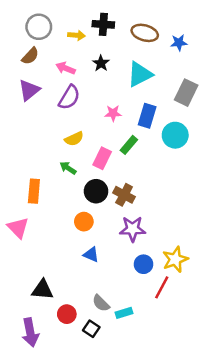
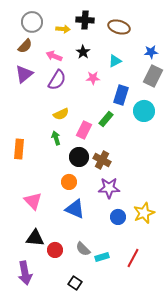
blue star: (179, 43) -> (151, 52), moved
cyan triangle: (140, 74) -> (115, 61), size x0.6
pink star: (113, 113) -> (93, 78), moved
green arrow: (68, 168) -> (56, 138), turned 40
orange rectangle: (34, 191) -> (19, 149), moved
pink triangle: (18, 228) -> (33, 201), moved
blue triangle: (91, 254) -> (75, 209), size x1.5
red line: (162, 287) -> (133, 258), moved
red circle: (67, 314) -> (55, 250), moved
black square: (91, 329) -> (75, 283), moved

